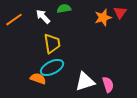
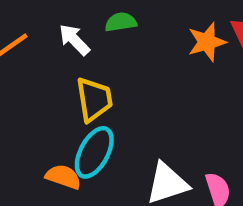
cyan ellipse: (52, 68) -> (94, 152), turned -35

